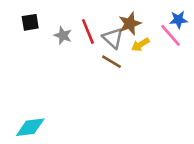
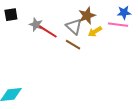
red line: (88, 31) -> (48, 32), moved, turned -36
pink line: (171, 35) -> (118, 25), turned -42

